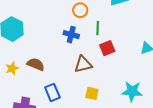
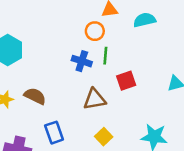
green line: (98, 28) -> (105, 56), moved
yellow square: (92, 93) -> (104, 137), turned 32

